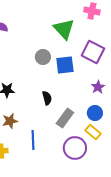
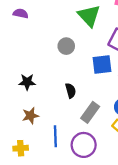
blue square: (65, 65) -> (102, 65), moved
purple circle: (75, 148) -> (84, 145), moved

